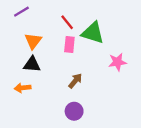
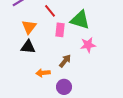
red line: (67, 22) -> (50, 11), moved
pink star: (117, 62) -> (88, 45), moved
orange arrow: (23, 88) -> (43, 73), moved

